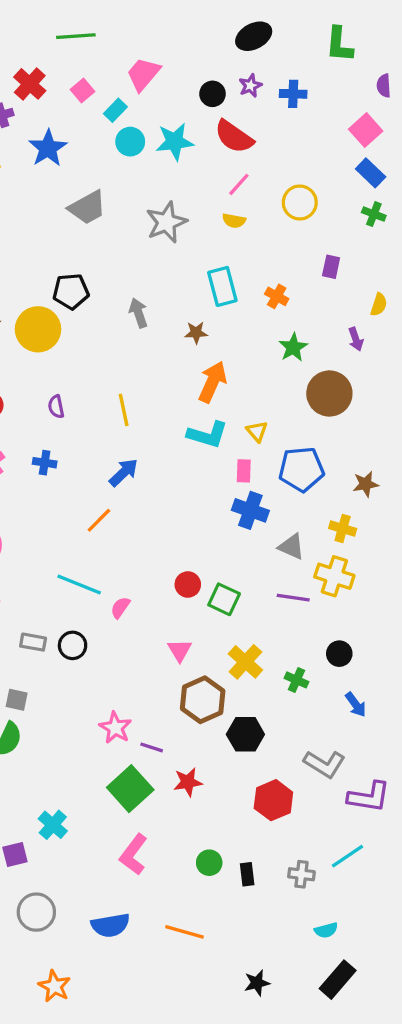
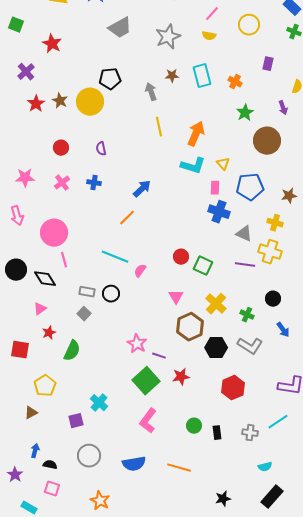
brown star: (196, 333) -> (172, 76), moved
yellow line: (124, 410) -> (159, 127), moved
gray square: (17, 700) -> (84, 314), moved, turned 32
gray L-shape: (324, 764) -> (250, 346), moved

